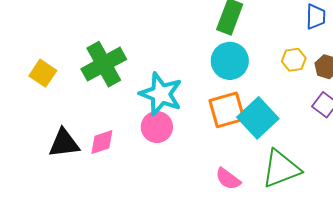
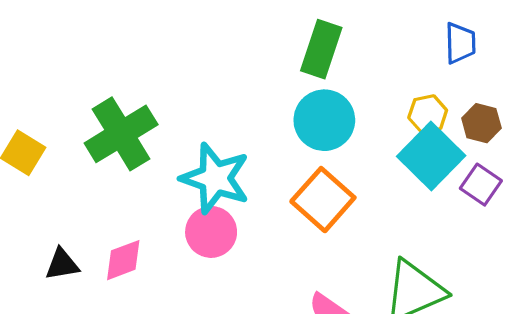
orange square: (227, 110) -> (323, 200), turned -30
cyan square: (258, 118) -> (431, 156), moved
black triangle: (64, 143) -> (62, 264), size x0.7

